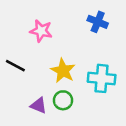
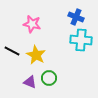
yellow star: (63, 71) -> (36, 55), moved
cyan cross: (102, 78) -> (81, 40), moved

